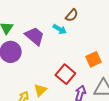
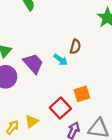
brown semicircle: (72, 15) -> (75, 47), turned -32
orange square: (94, 59) -> (82, 94), moved

